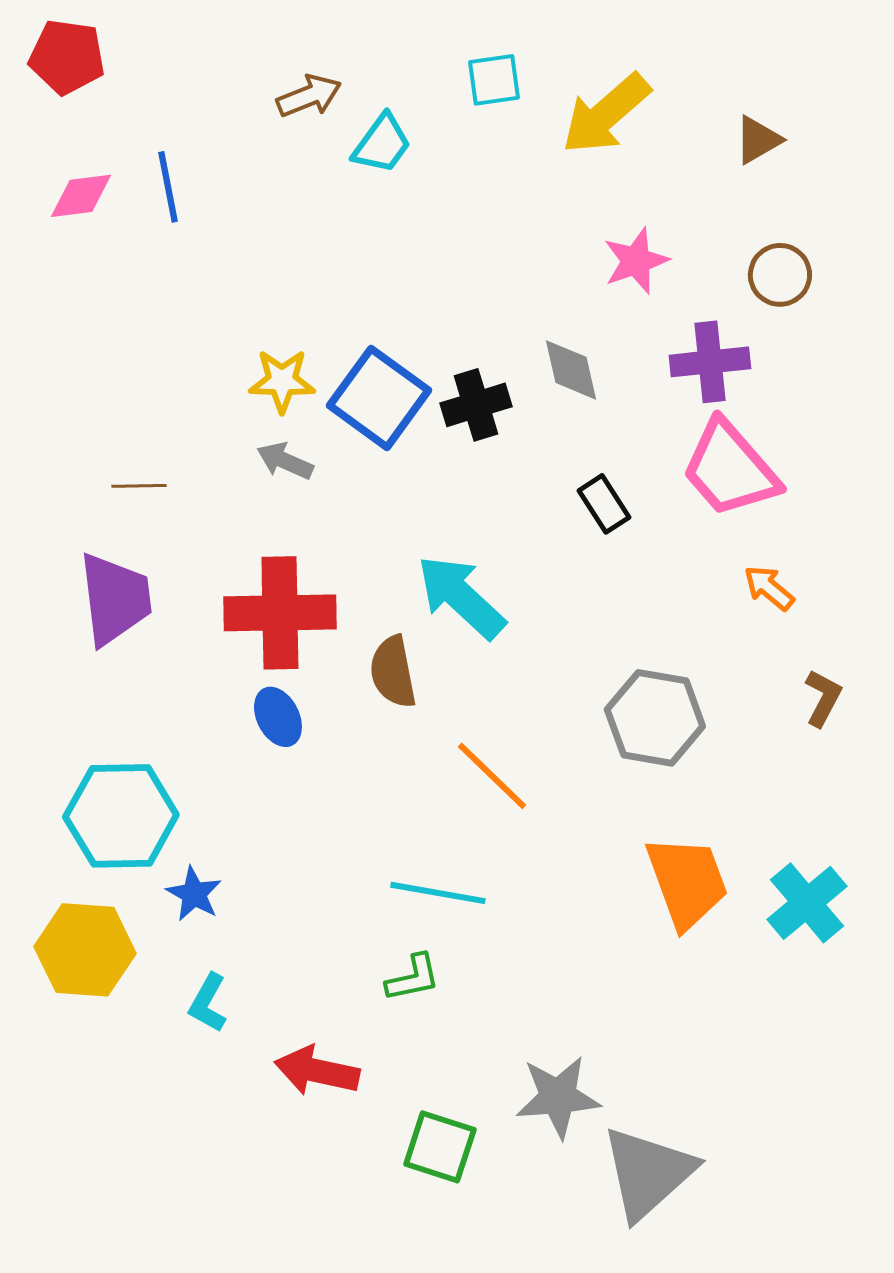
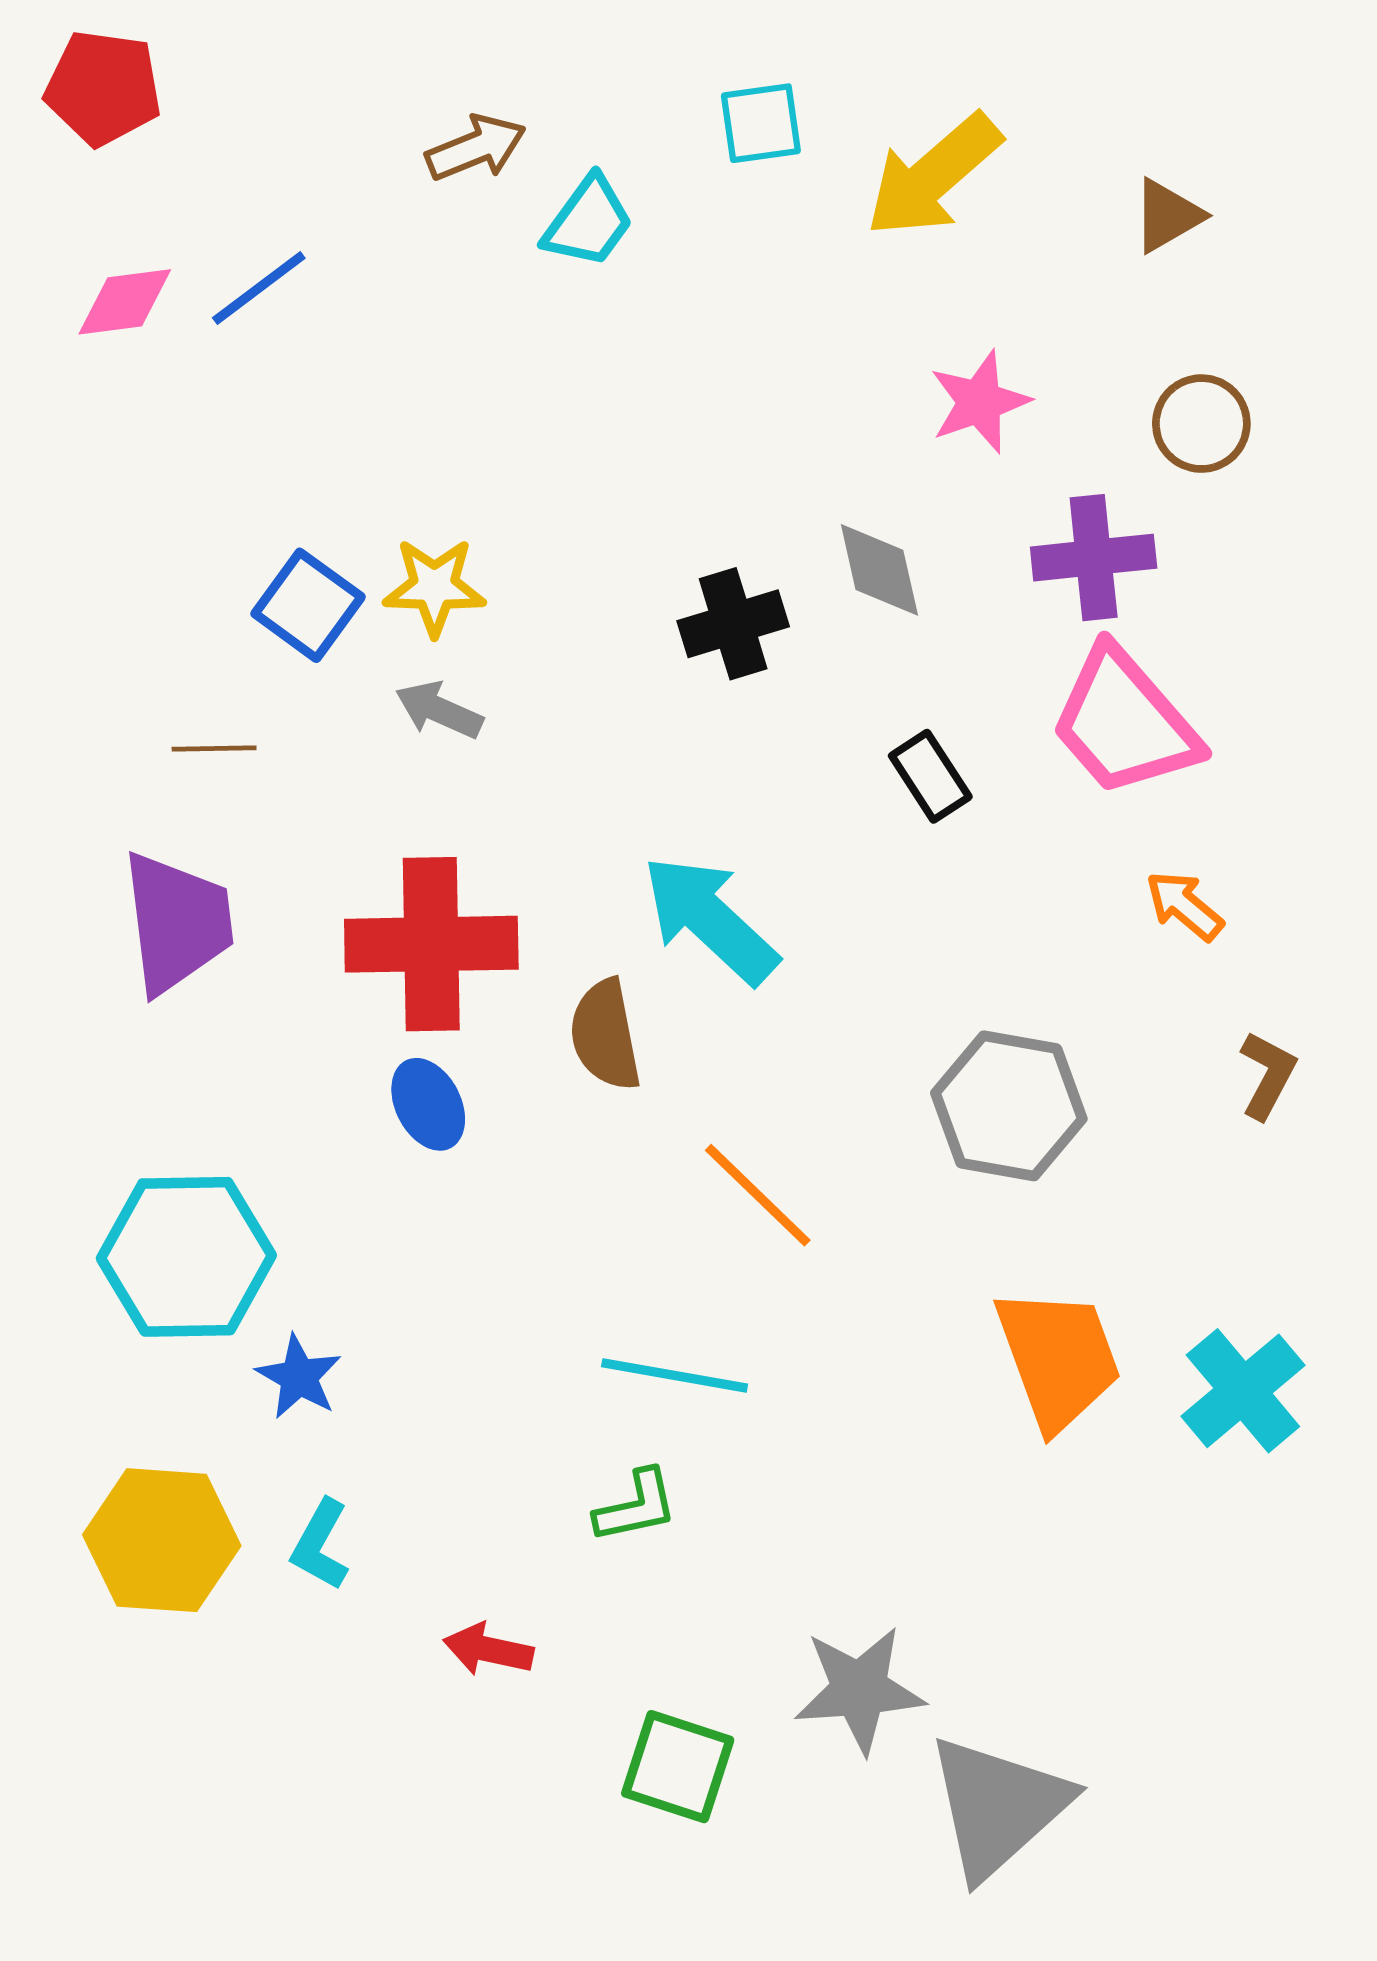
blue line: (168, 187) -> (259, 288), turned 64
blue square: (379, 398) -> (308, 605), moved, size x0.7
yellow hexagon: (85, 950) -> (162, 1540), moved
red arrow: (317, 1071) -> (488, 1650), size x0.7

